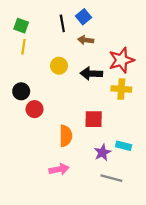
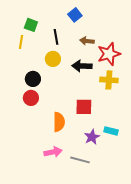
black line: (62, 23) -> (56, 37), moved
green square: (21, 26) -> (31, 25), moved
brown arrow: (86, 40) -> (87, 41), moved
black circle: (21, 91) -> (33, 79), moved
gray line: (111, 178) -> (80, 160), moved

